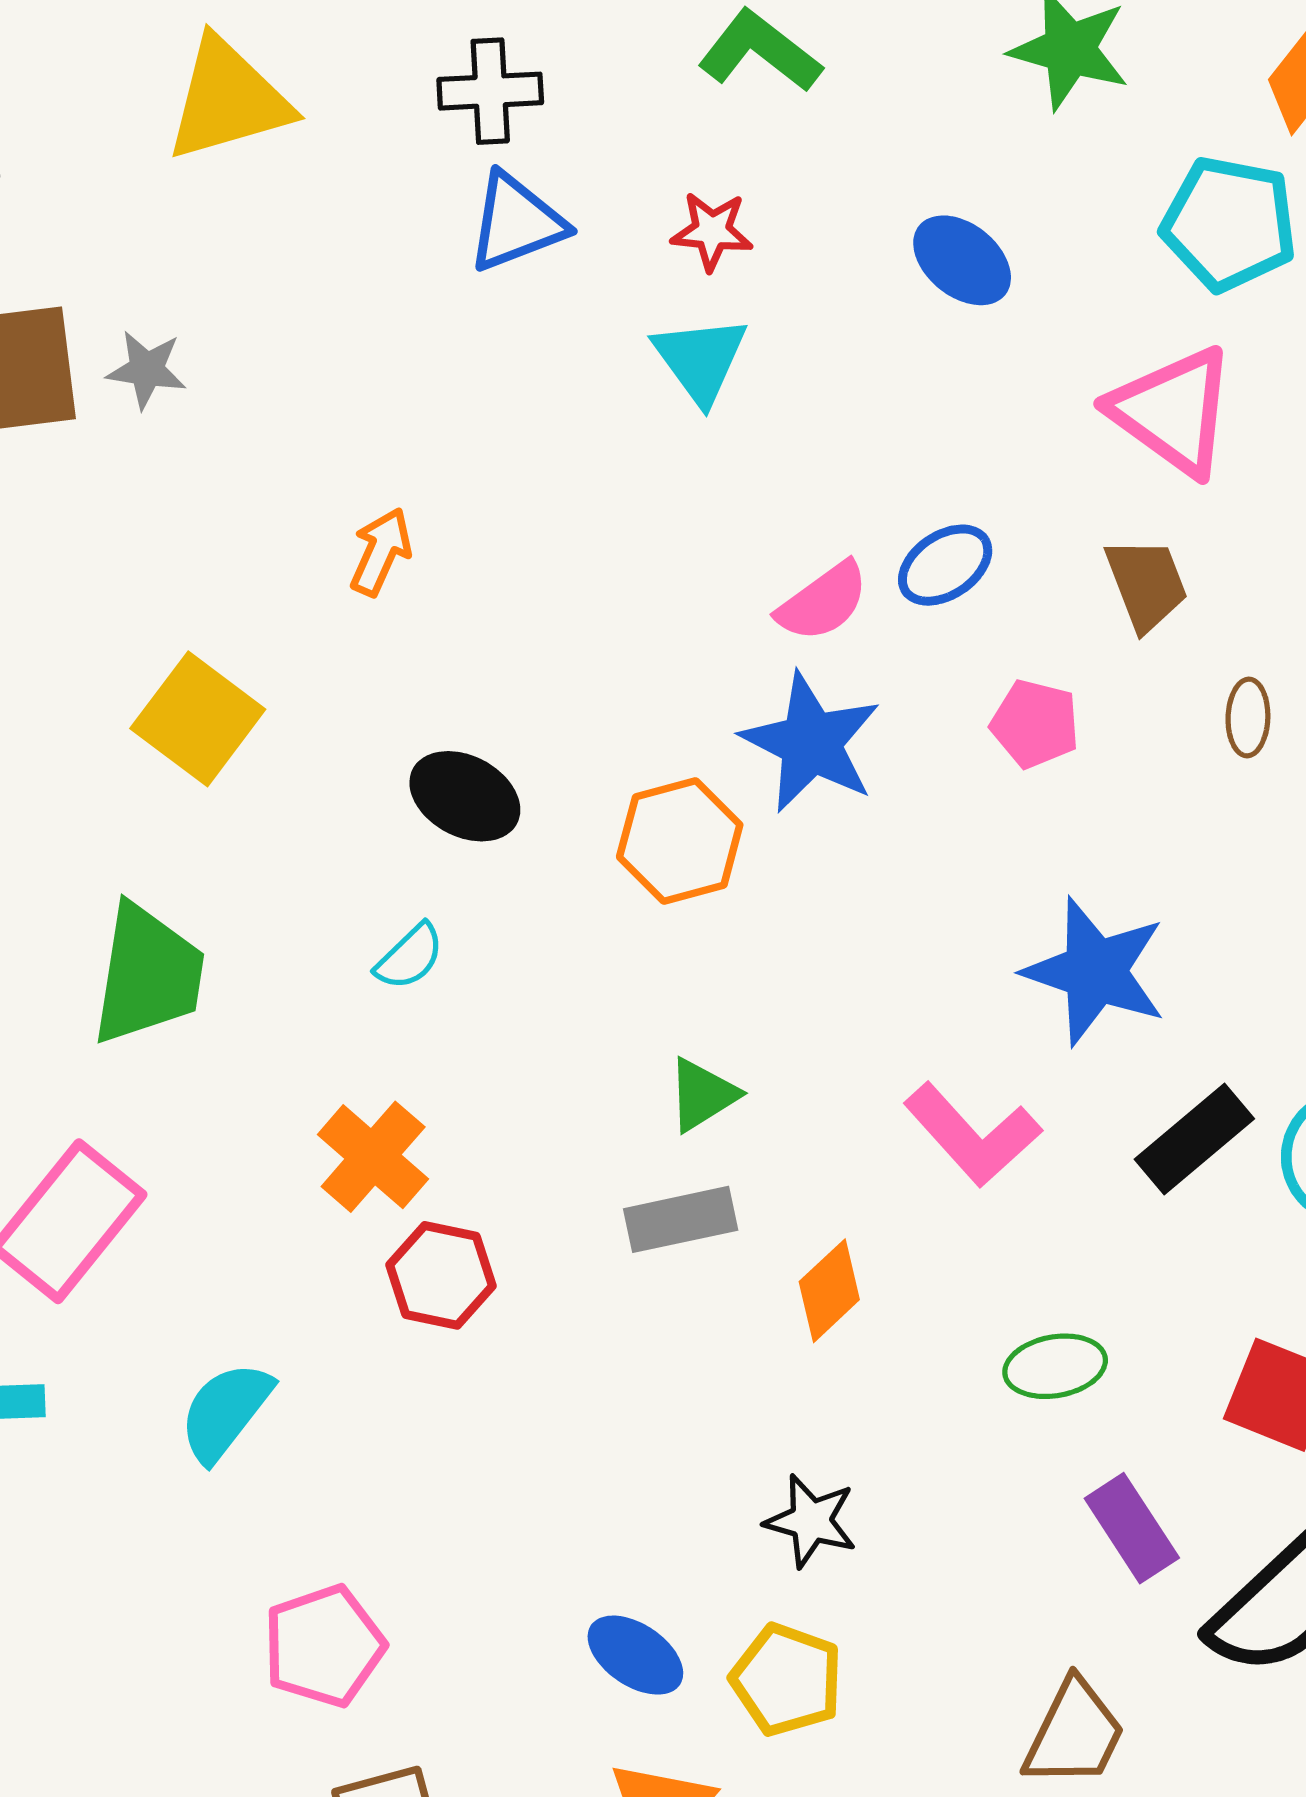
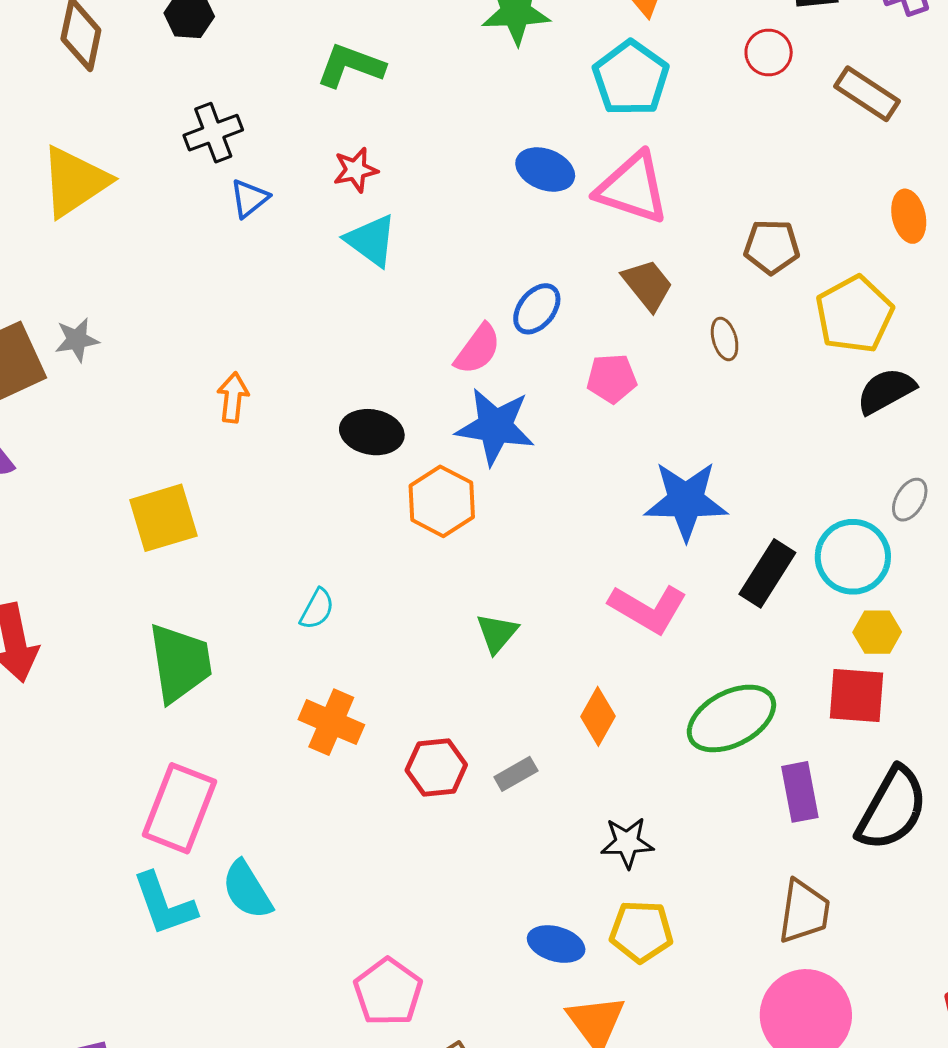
blue triangle: (516, 222) -> (249, 198), size x0.7
cyan pentagon: (1229, 224) -> (631, 78), turned -30
blue ellipse: (962, 260) -> (545, 169), moved
yellow square: (198, 719) -> (163, 518), turned -36
black ellipse: (465, 796) -> (372, 432), moved
gray rectangle: (681, 1219) -> (516, 774), moved, size x0.7
red hexagon: (441, 1275) -> (436, 767), moved
green ellipse: (1055, 1366) -> (731, 718), size x1.6
cyan semicircle: (225, 1412) -> (247, 890), moved, turned -52
purple rectangle: (1132, 1528) -> (800, 792), turned 40

